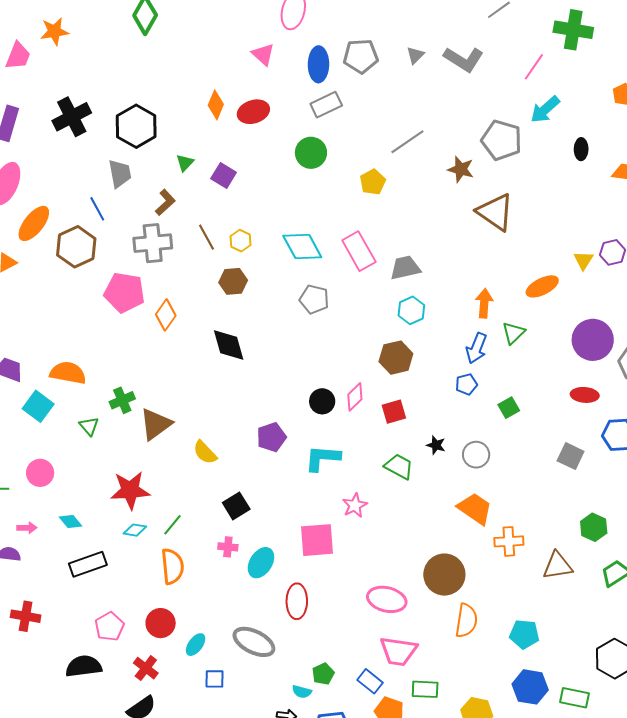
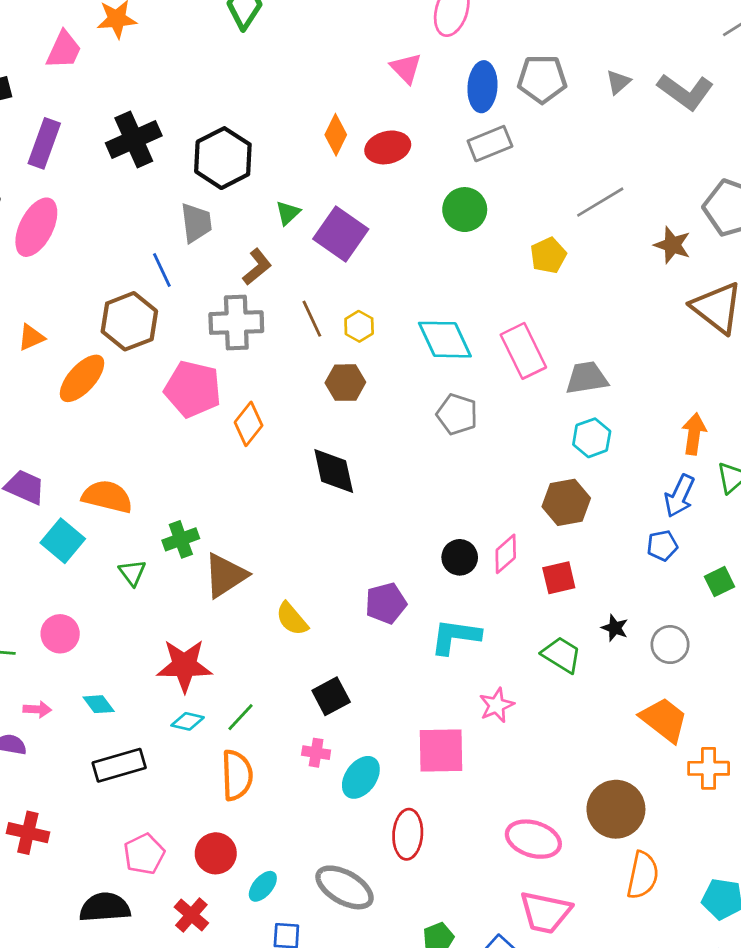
purple square: (224, 176) -> (341, 234), size x1.5
orange ellipse: (34, 223) -> (82, 378), moved

